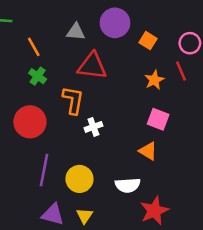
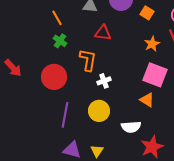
red triangle: (92, 66) -> (103, 33), size x0.7
pink square: (158, 119) -> (155, 75), size x1.4
yellow circle: (79, 179) -> (99, 111), moved

